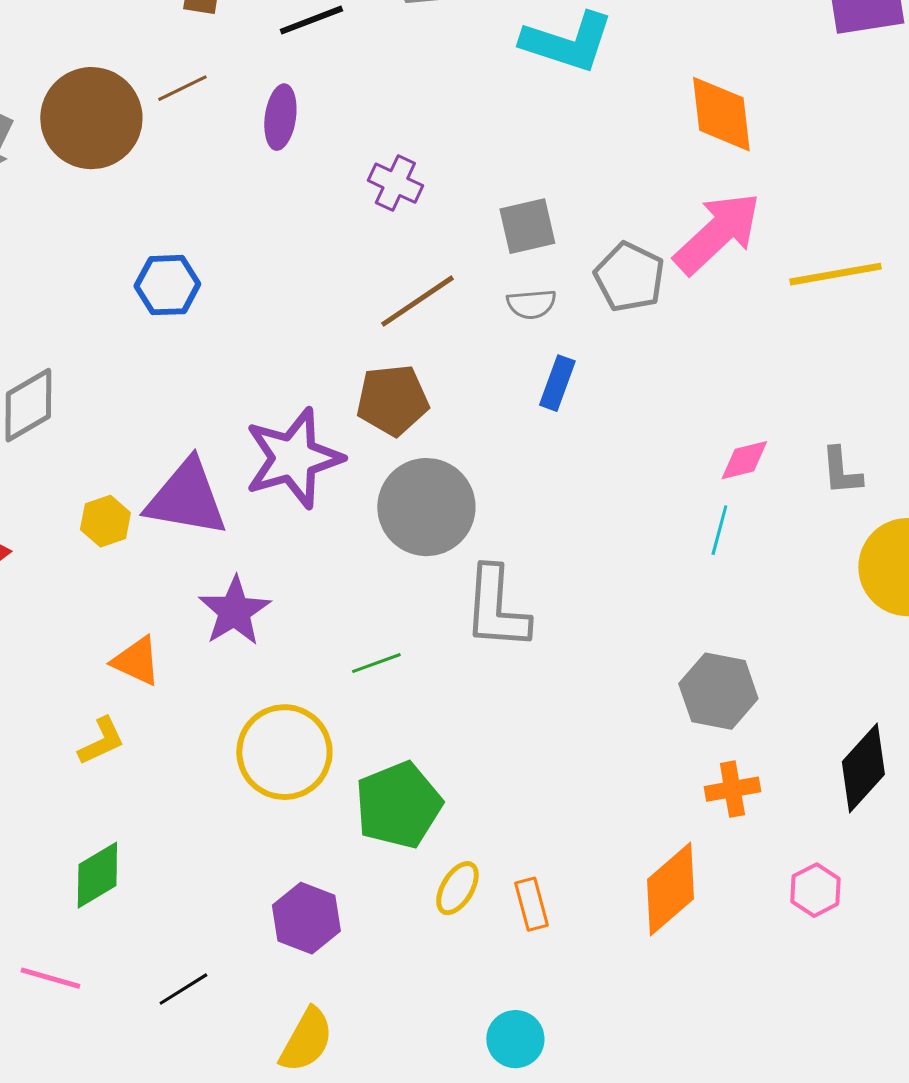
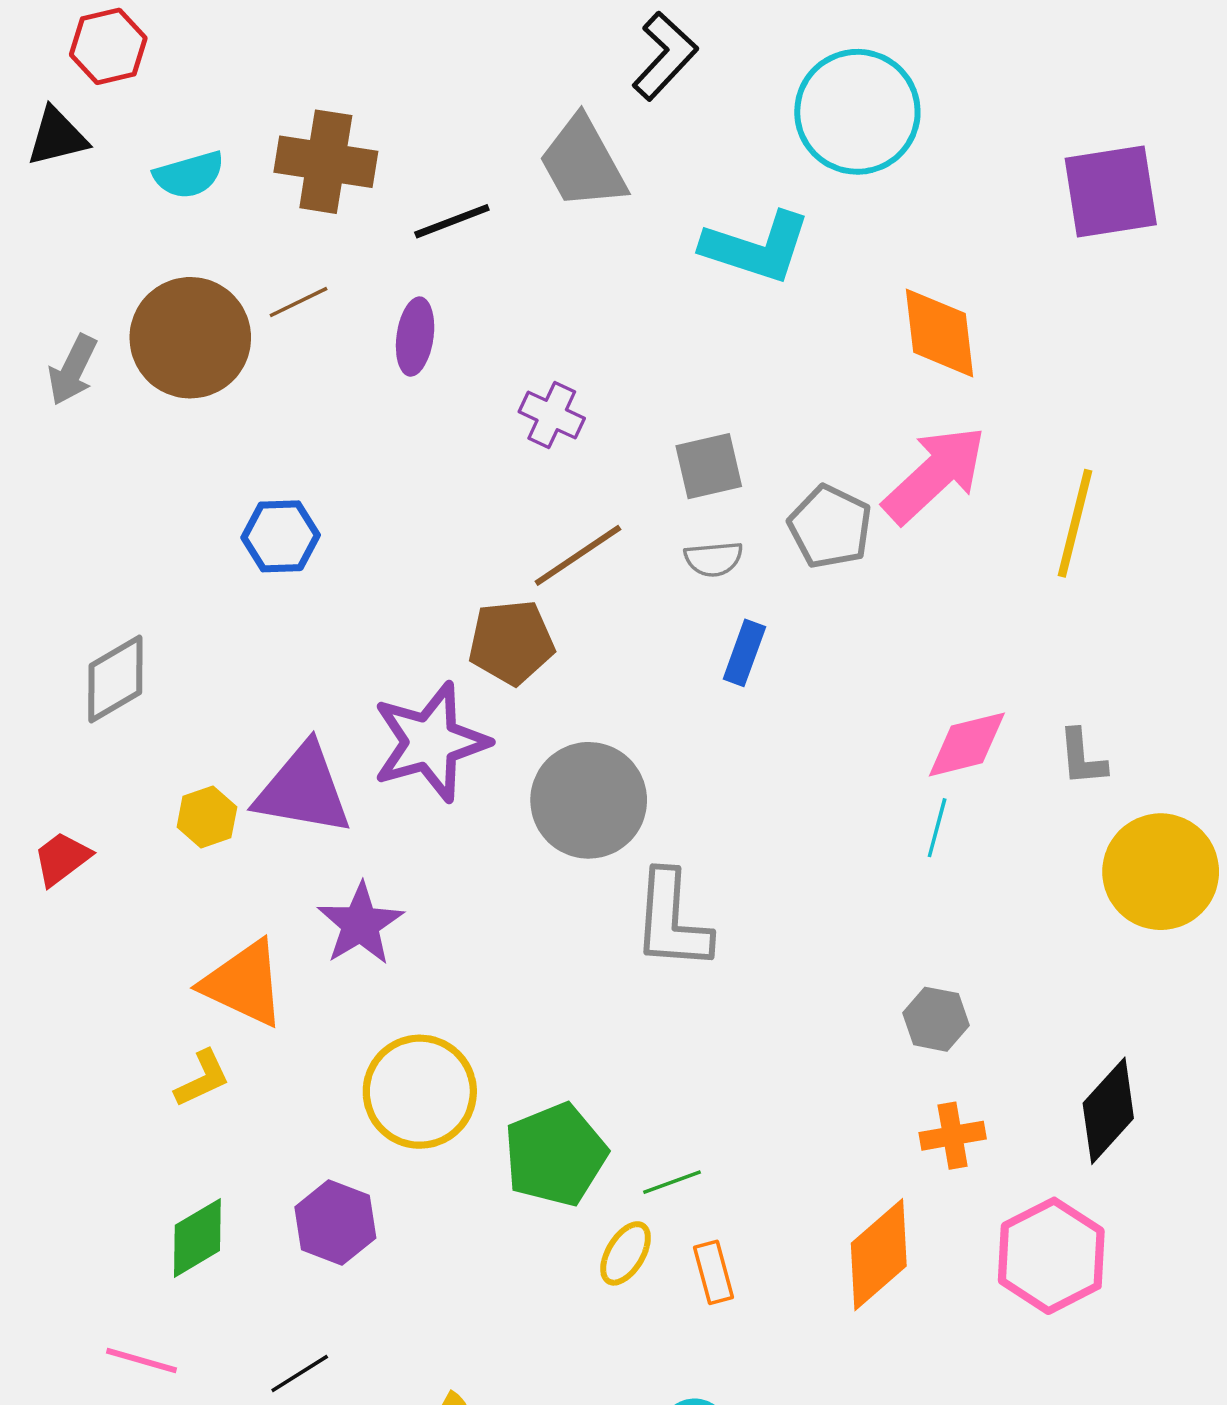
yellow line: (835, 274) -> (1075, 523), turned -66
brown pentagon: (392, 400) -> (511, 642), moved
pink diamond: (744, 460) -> (967, 744), size x1.4
orange triangle: (136, 661) -> (244, 983), size x1.5
green line: (376, 663) -> (672, 1182), moved
gray hexagon: (718, 691) -> (936, 1019), size x0.7
pink hexagon: (815, 890) -> (1051, 1256), size x1.8
purple hexagon: (306, 918) -> (335, 1223), moved

